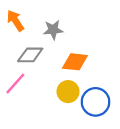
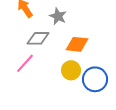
gray star: (53, 30) -> (58, 16), turned 30

